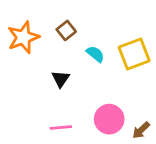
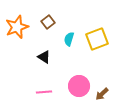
cyan semicircle: (95, 54) -> (69, 39), turned -112
black triangle: (61, 79) -> (44, 57), turned -32

